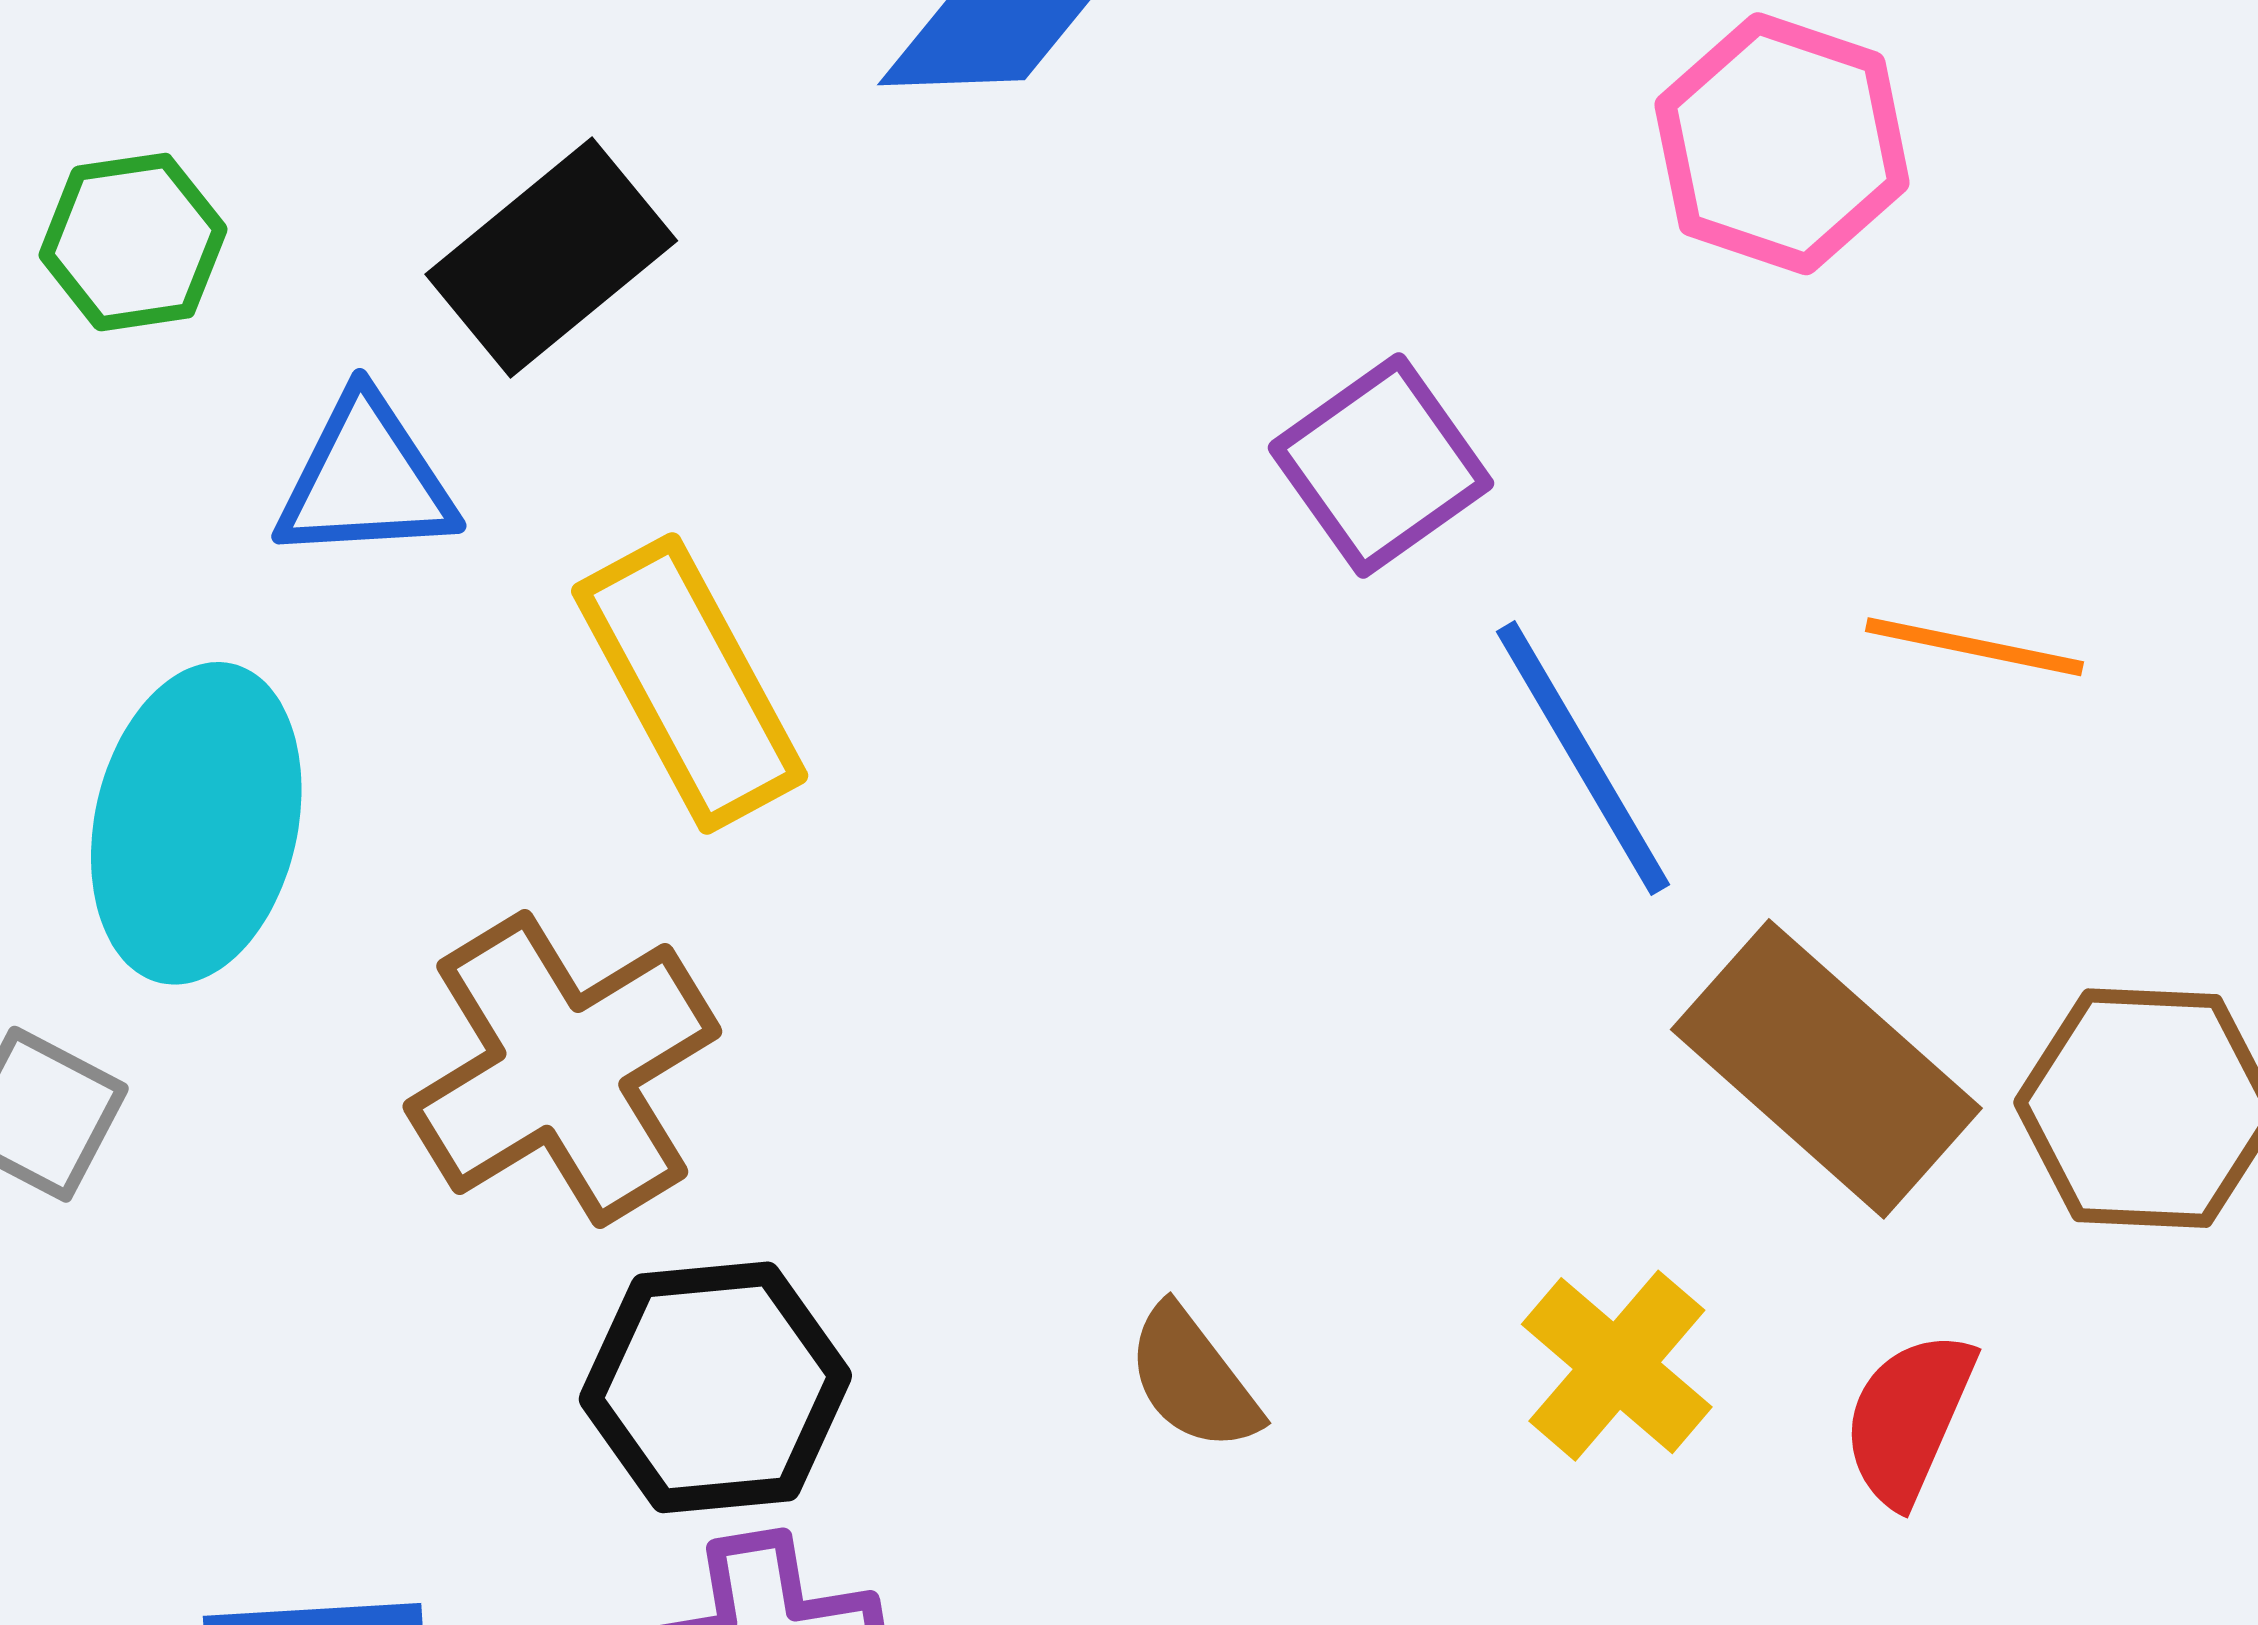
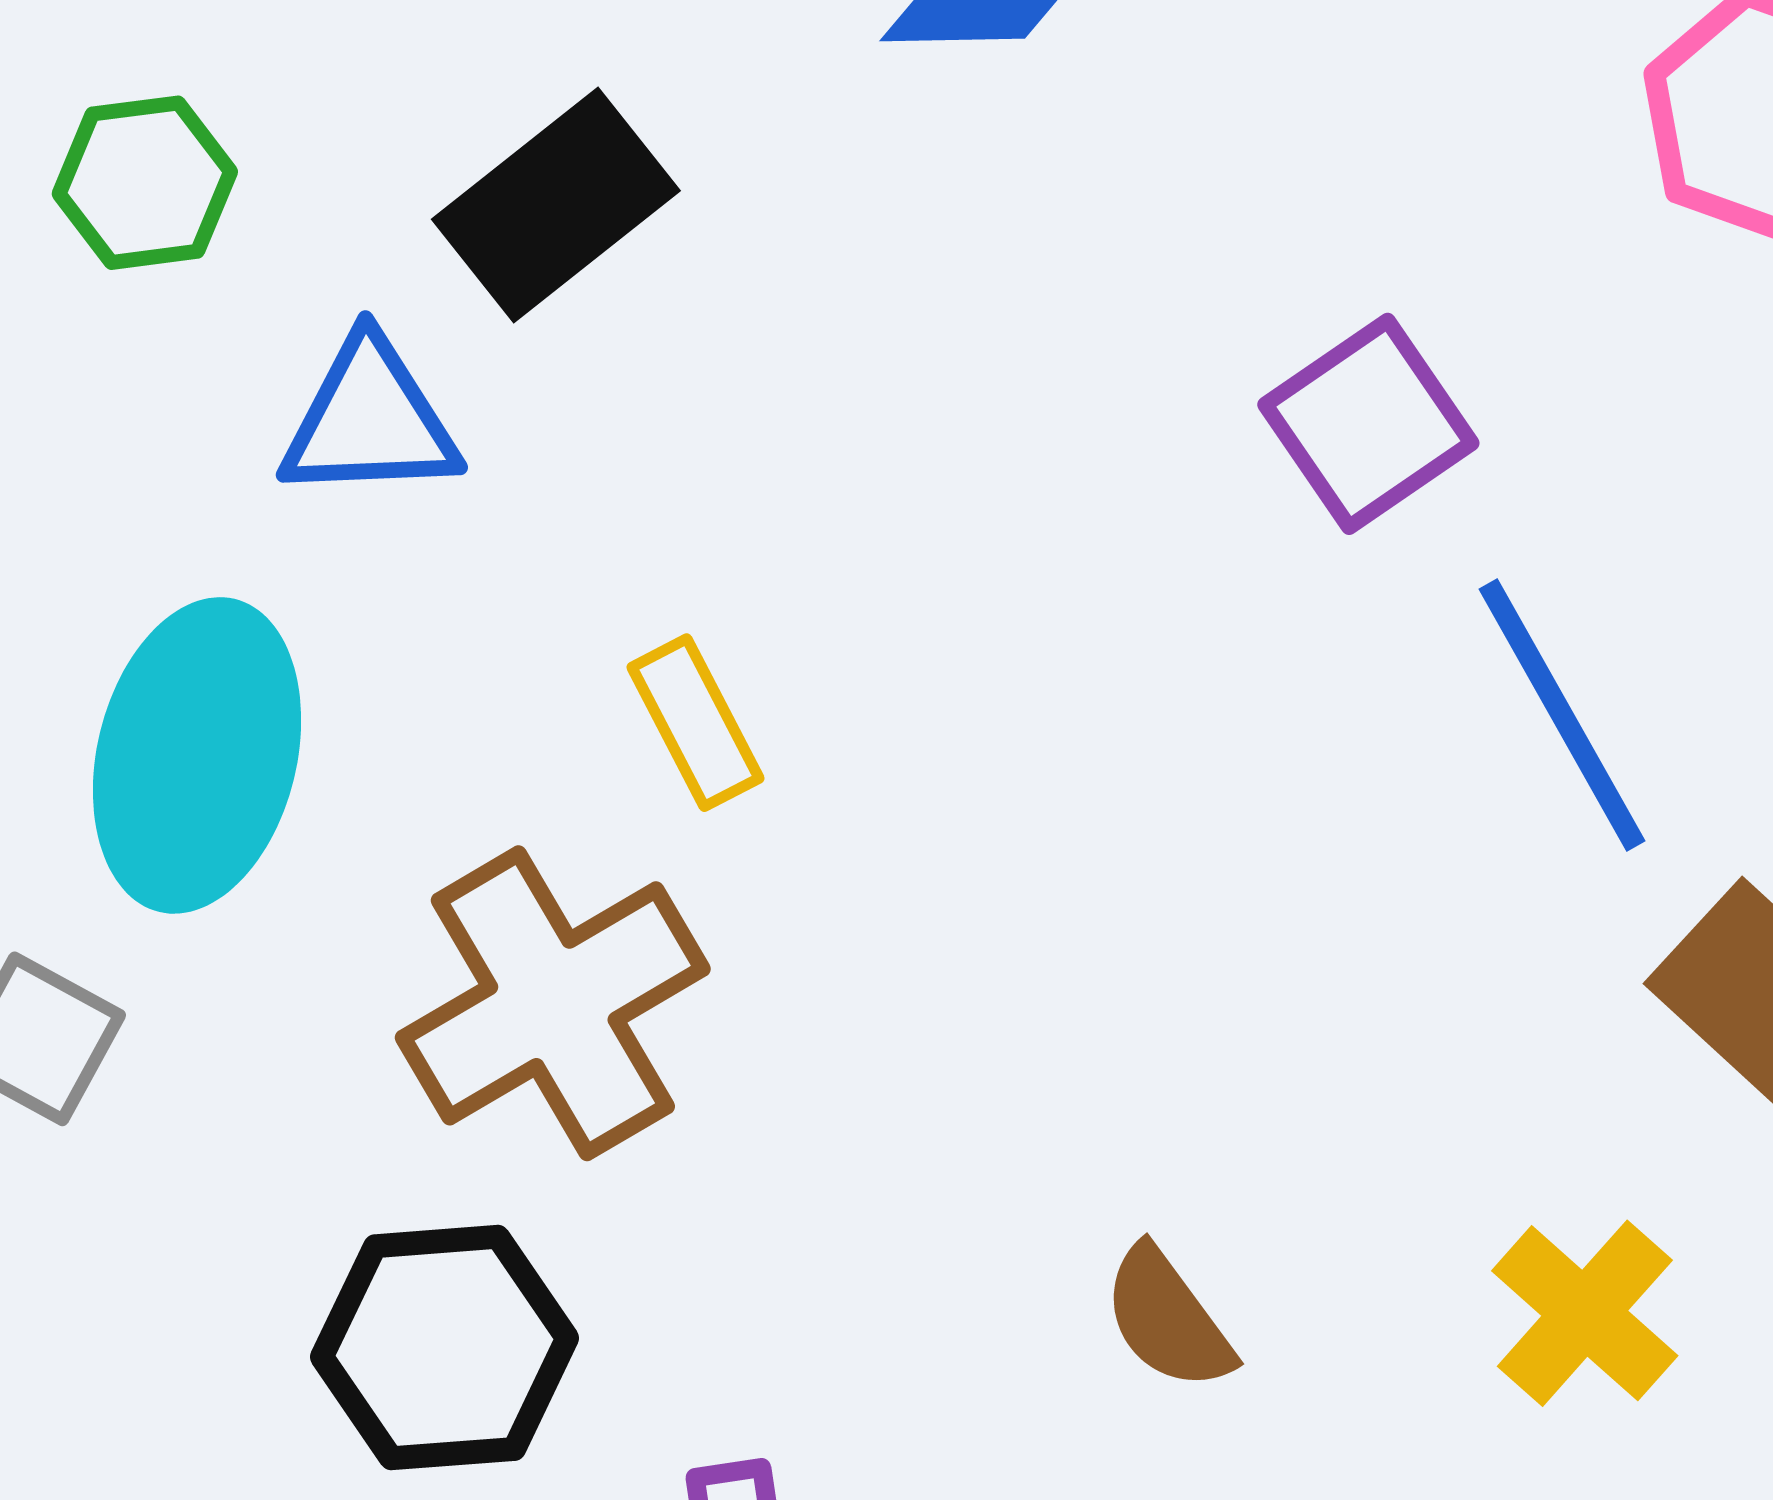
yellow rectangle: (690, 683) -> (695, 723), moved, size x0.6
black hexagon: (715, 1387) -> (445, 1348), moved

